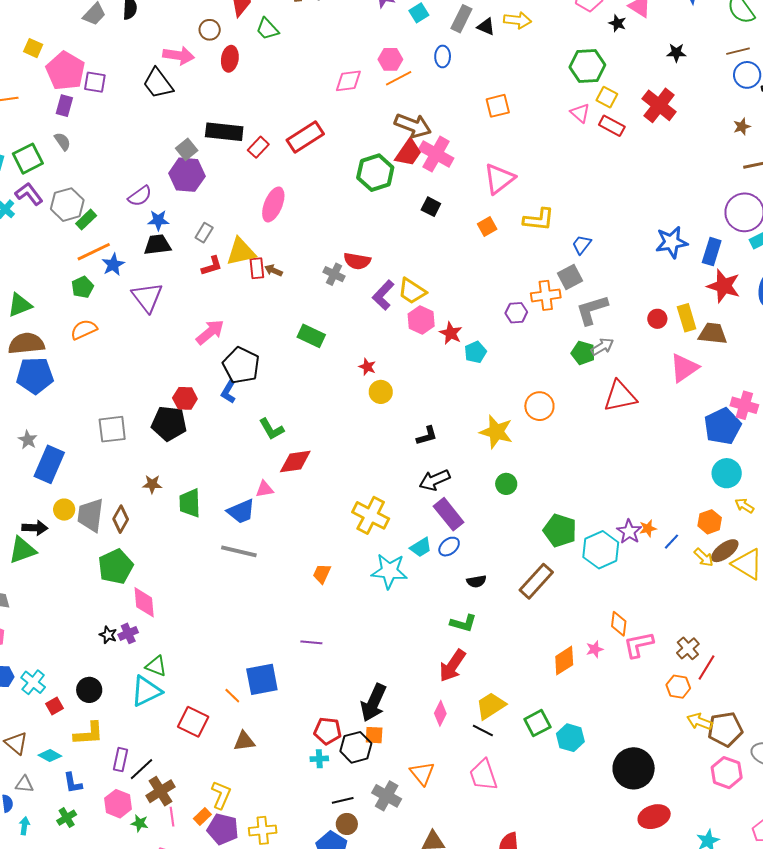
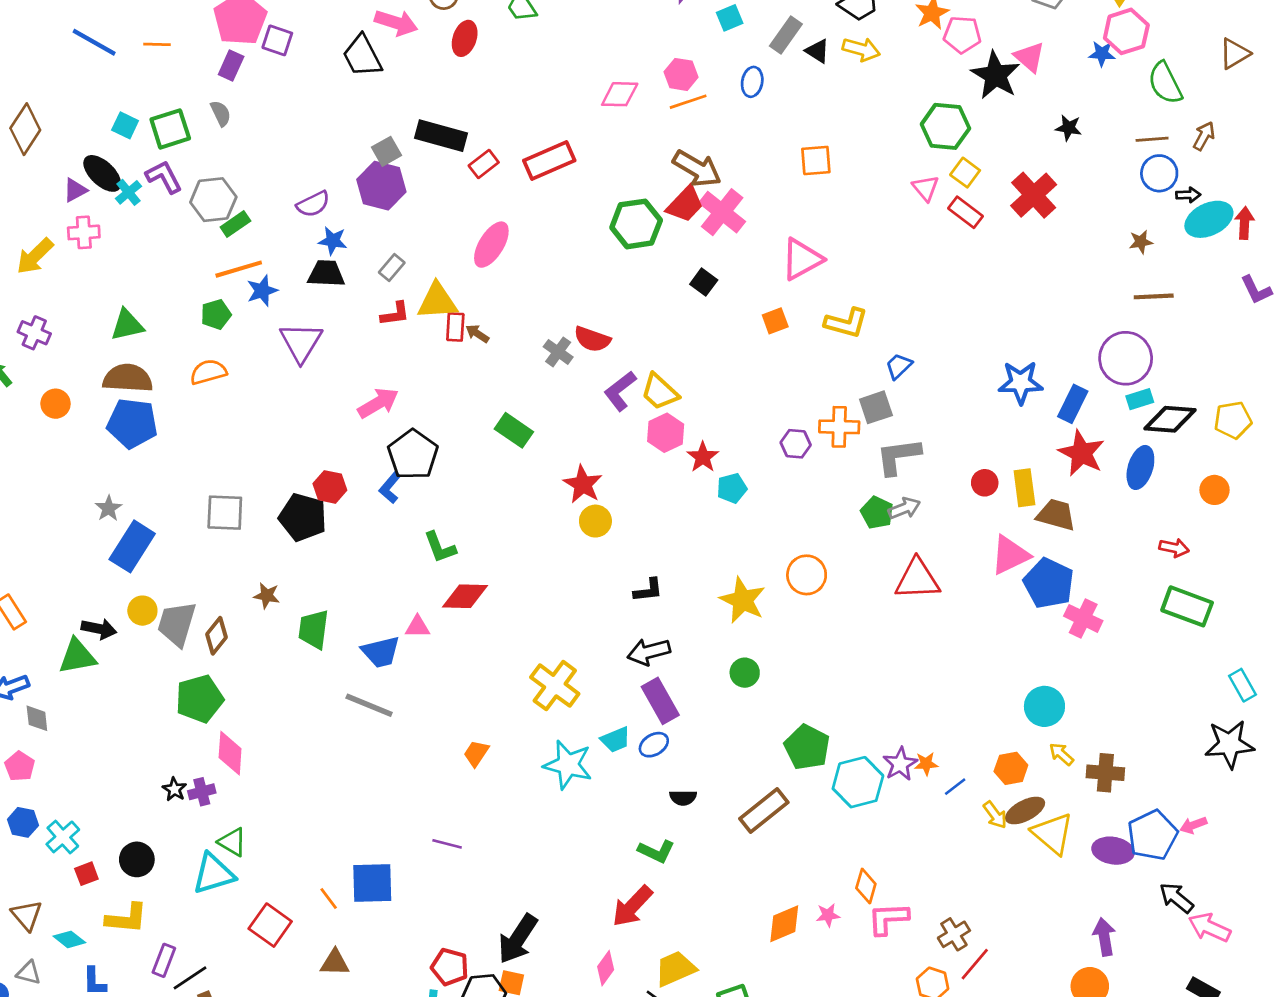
black star: (617, 23) -> (995, 75), size x2.0
red star: (367, 367) -> (583, 484), size x1.6
blue pentagon: (723, 426) -> (1049, 583), moved, turned -30

